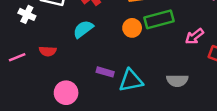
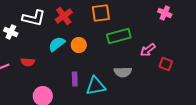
orange circle: (132, 28) -> (79, 45), moved
purple rectangle: (105, 72) -> (75, 79), turned 72
gray semicircle: (177, 80) -> (123, 72), moved

